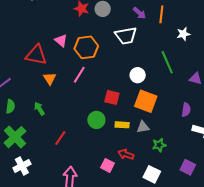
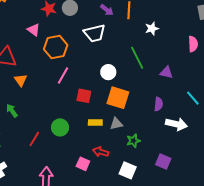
pink triangle: (61, 41) -> (34, 30), moved
pink line: (79, 75) -> (63, 76), moved
green circle: (96, 120) -> (60, 127), moved

